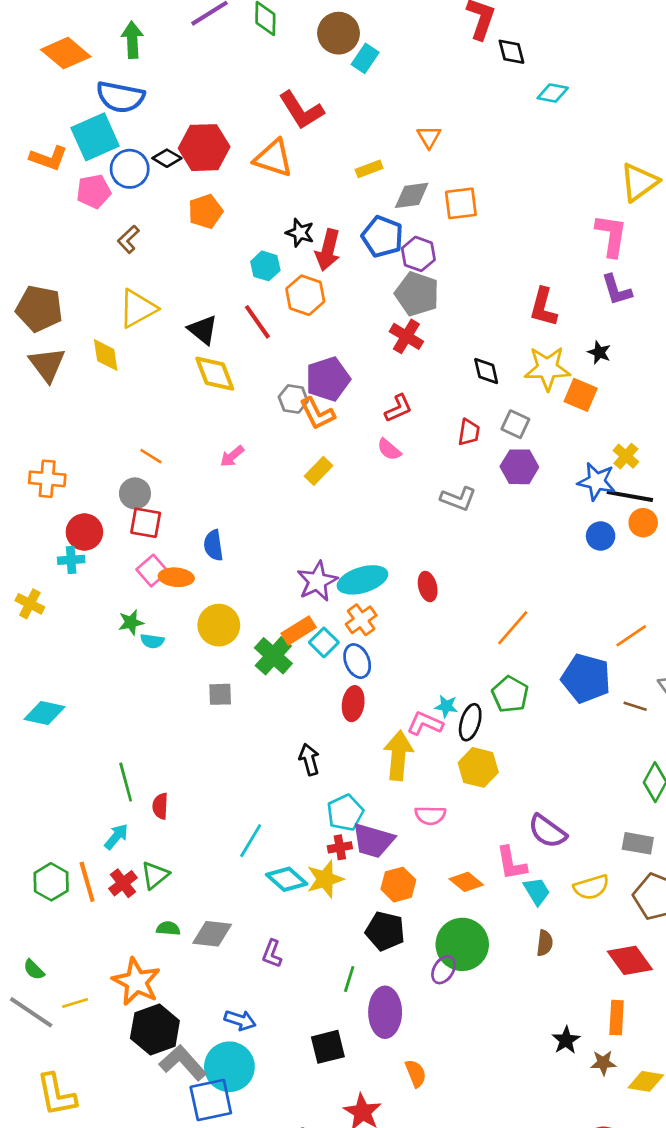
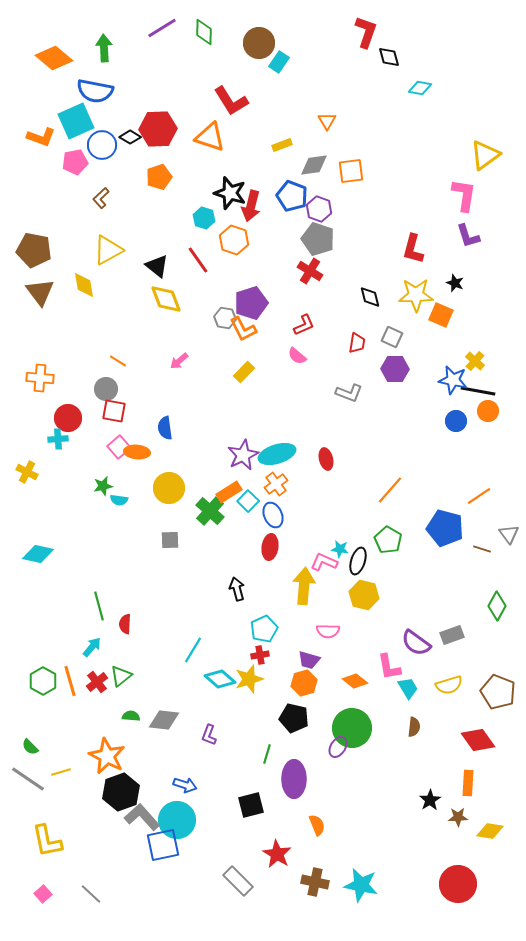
black star: (300, 233) -> (230, 193), size x1.5
purple trapezoid: (373, 841) -> (309, 660), moved, size x0.7
gray rectangle: (638, 843) -> (452, 635), moved, turned -30

